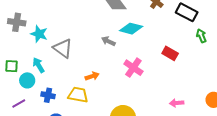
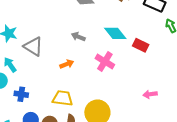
cyan diamond: (131, 29) -> (115, 33), moved, turned 40
orange arrow: (92, 76) -> (67, 64), moved
yellow trapezoid: (78, 95) -> (63, 98), moved

